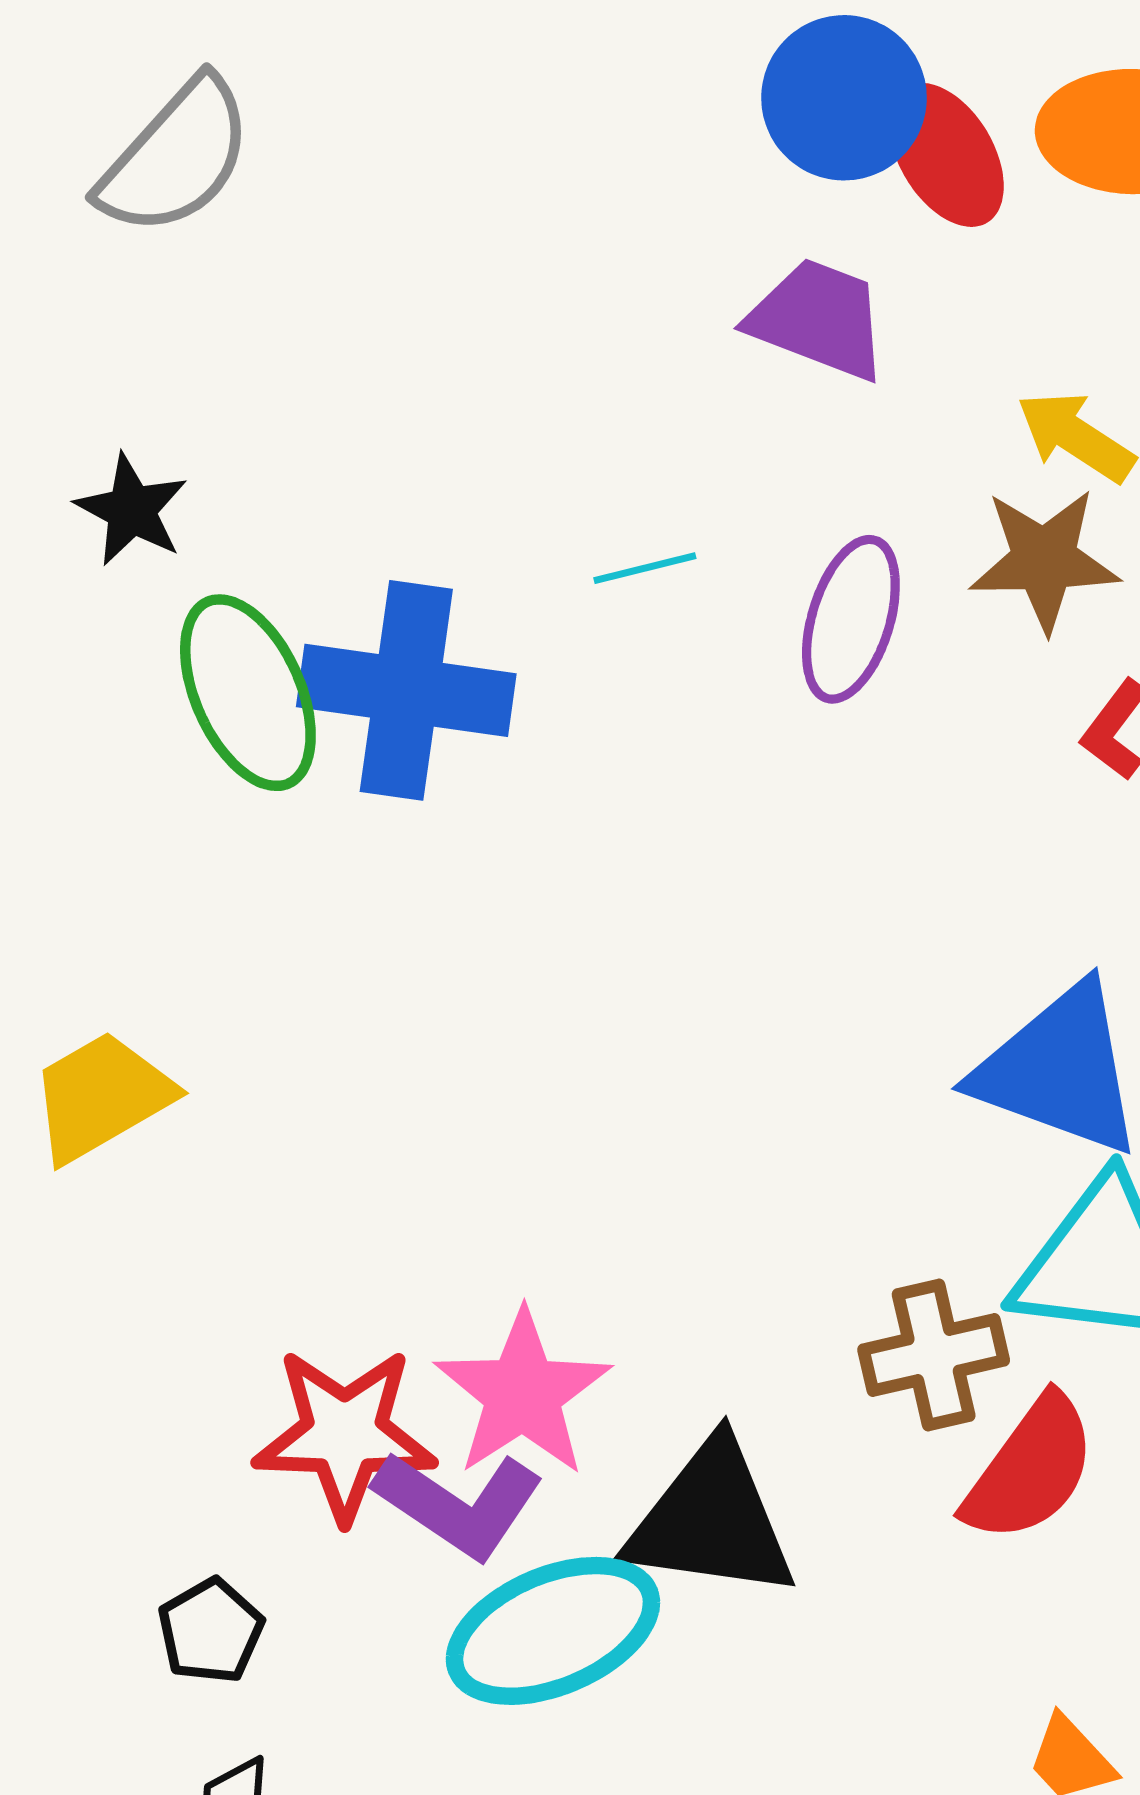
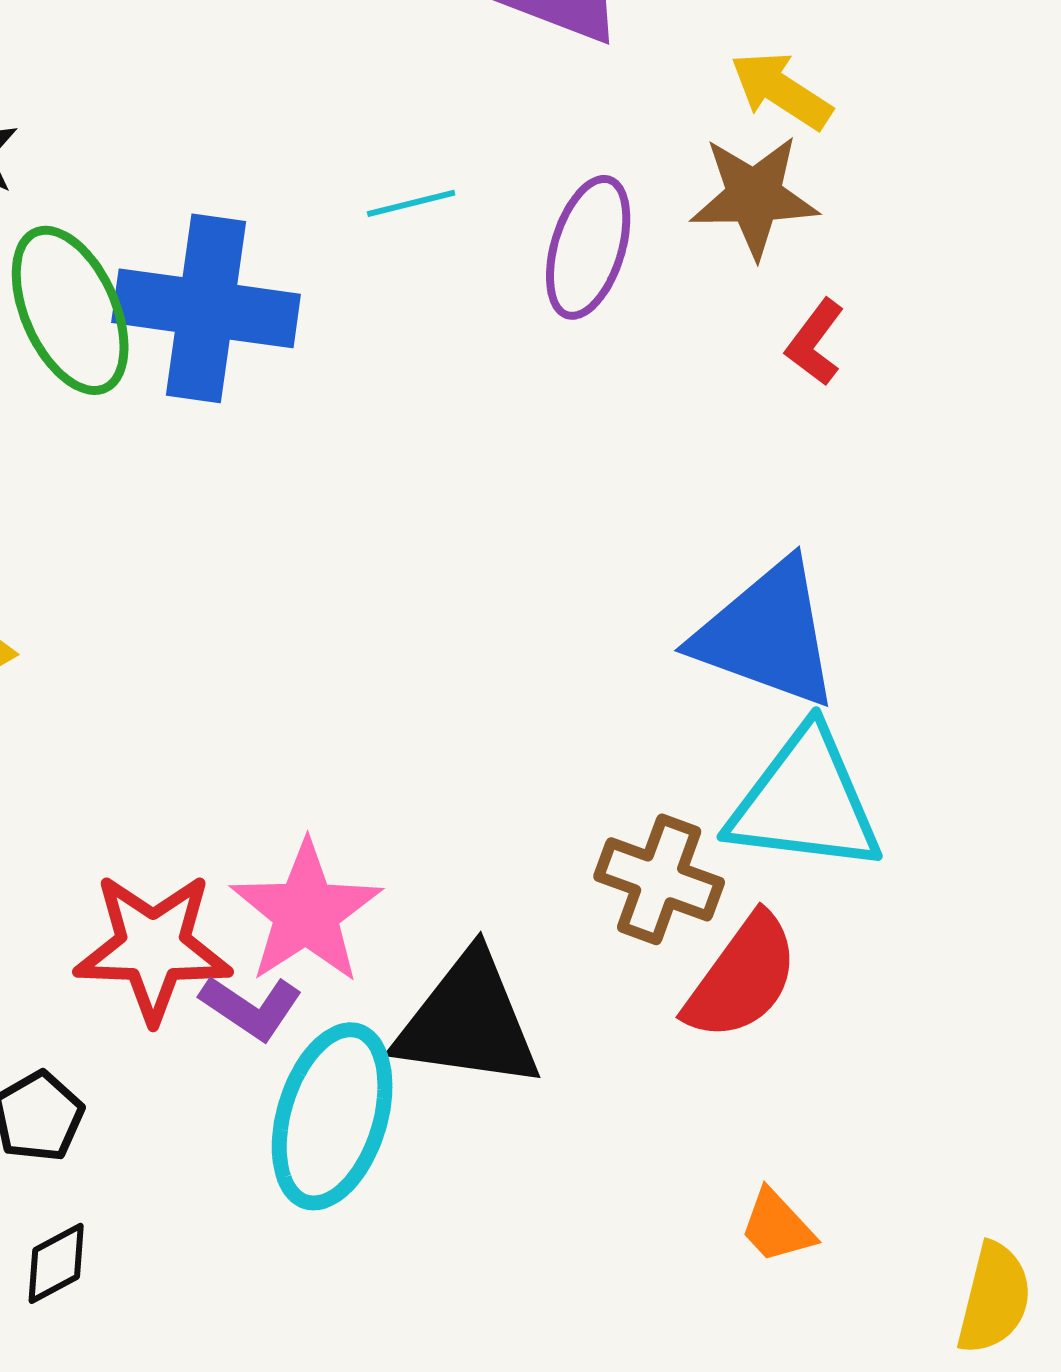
brown cross: (934, 1355) -> (659, 879), turned 33
purple L-shape: (459, 1504) -> (251, 1007), size x0.7
cyan ellipse: (553, 1631) -> (332, 1116), turned -50

